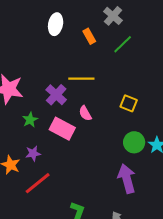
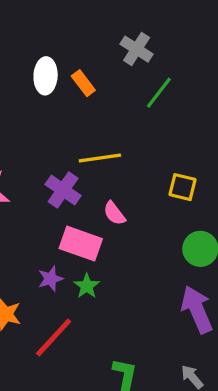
orange rectangle: (89, 36) -> (83, 83), moved
green star: (30, 120) -> (87, 286), moved
purple star: (33, 153) -> (50, 279), moved

